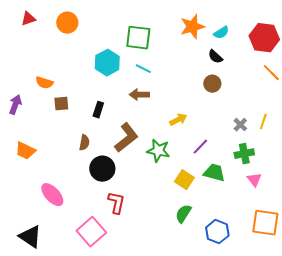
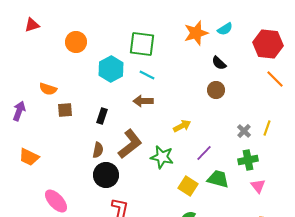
orange circle: (67, 23) -> (76, 42), moved
cyan semicircle: (221, 33) -> (225, 29), moved
brown semicircle: (84, 143) -> (98, 150), moved

